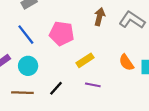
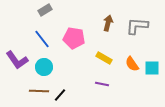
gray L-shape: (132, 20) -> (137, 26), turned -30
yellow rectangle: (85, 60) -> (104, 58), moved, turned 63
black line: (56, 88) -> (60, 95), moved

